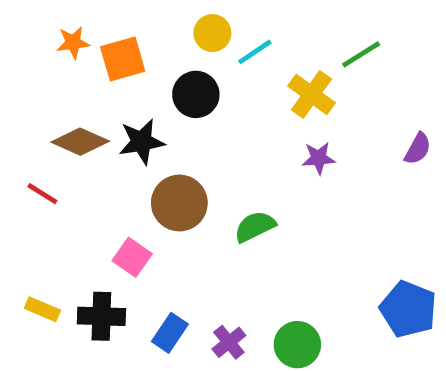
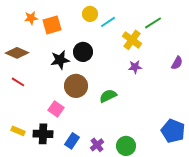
black circle: (196, 94) -> (83, 52), moved
brown diamond: (80, 142) -> (17, 53), moved

